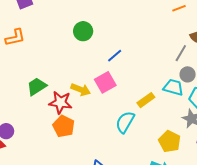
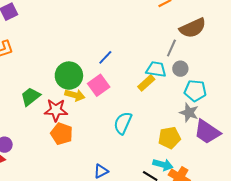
green circle: (83, 31) -> (69, 76), moved, size x1.4
cyan trapezoid: (173, 87) -> (156, 69), moved
yellow rectangle: (146, 100) -> (146, 83), moved
yellow pentagon: (170, 141) -> (169, 138), turned -30

